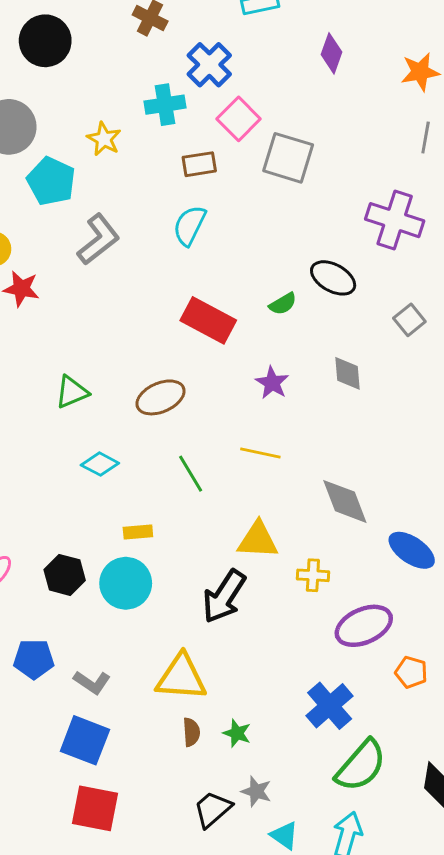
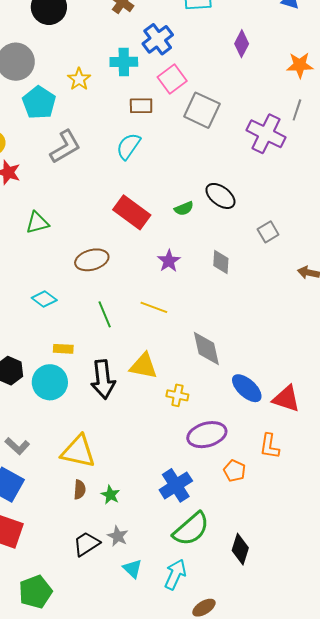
purple cross: (395, 220) -> (266, 134), moved
green triangle: (72, 392) -> (37, 223), moved
black arrow: (224, 596) -> (103, 379), moved, turned -48

